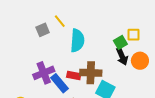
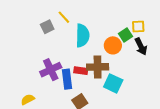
black arrow: (122, 56) -> (141, 46), moved
orange circle: (140, 61) -> (113, 45), moved
blue rectangle: (60, 83) -> (67, 79), turned 36

